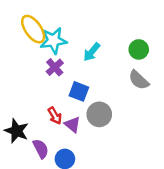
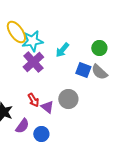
purple cross: (55, 67) -> (33, 62), size x1.5
blue square: (79, 91) -> (83, 70), moved
purple semicircle: (41, 149) -> (22, 126), turned 63

